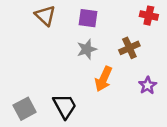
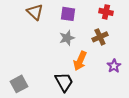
red cross: (149, 16) -> (106, 12), moved
black trapezoid: (65, 106) -> (64, 82), moved

